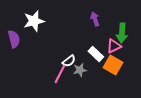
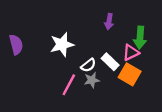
purple arrow: (95, 19) -> (109, 22), turned -152
white star: (34, 21) -> (62, 45), moved
white semicircle: (69, 61) -> (88, 65), moved

